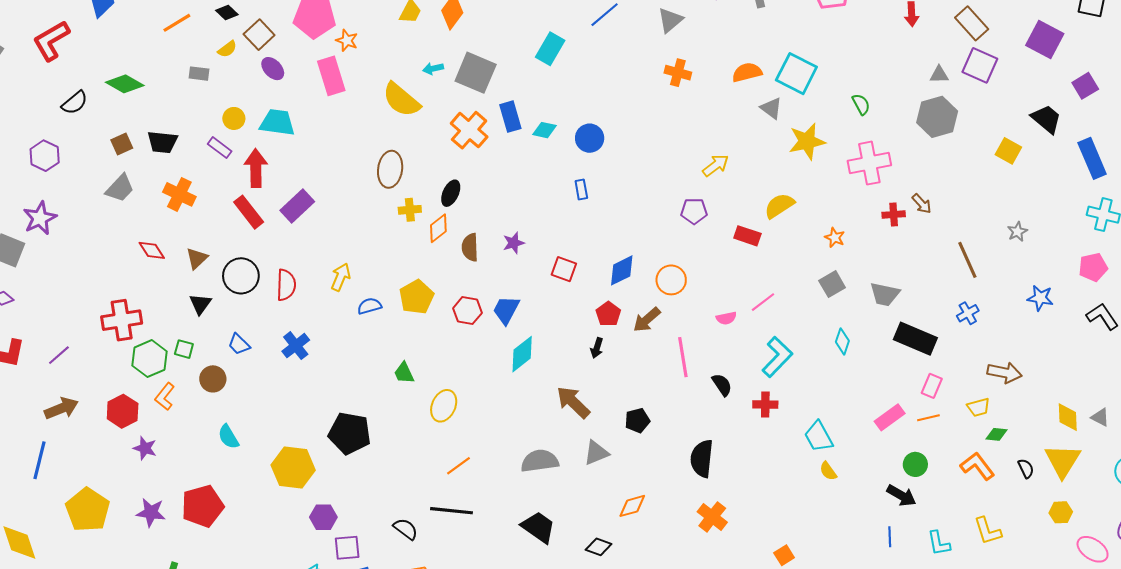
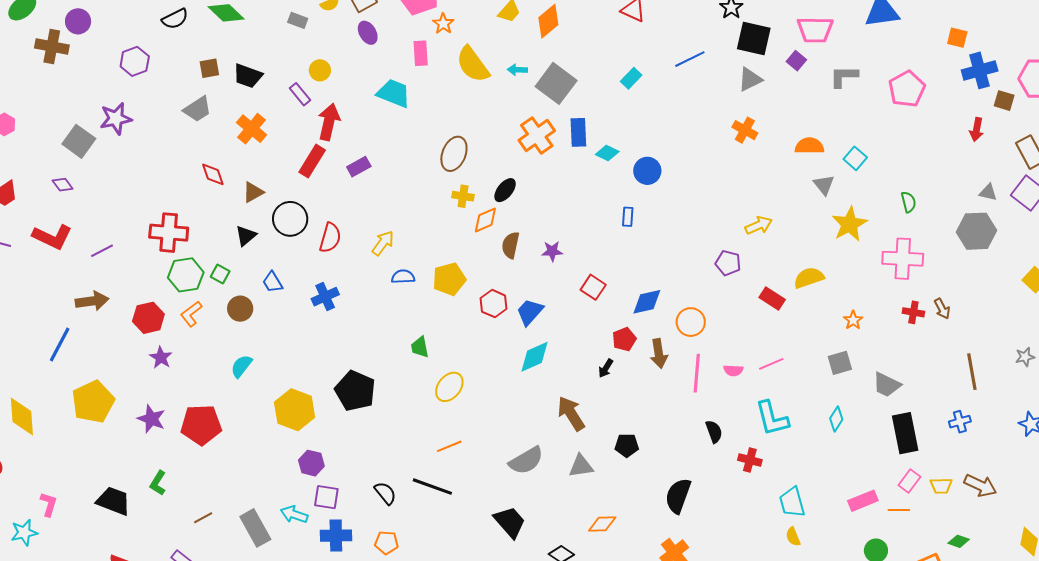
cyan rectangle: (550, 49) -> (631, 78), size x0.7
cyan square: (796, 74) -> (855, 158), size x0.6
pink rectangle: (331, 76) -> (421, 53), size x0.7
yellow semicircle: (401, 100) -> (473, 64), moved
cyan trapezoid: (277, 123) -> (394, 93), moved
yellow star: (807, 141) -> (849, 224), turned -30
purple rectangle: (297, 206) -> (359, 167), size x0.7
red rectangle: (249, 212) -> (312, 161), turned 56
brown arrow: (647, 320) -> (659, 353), turned -72
black rectangle: (915, 339) -> (905, 433), turned 42
pink line: (683, 357) -> (697, 373), moved
cyan L-shape: (777, 357) -> (772, 418), turned 108
yellow trapezoid: (978, 407) -> (941, 486), moved
cyan semicircle: (228, 437) -> (241, 366), turned 55
gray semicircle: (540, 461) -> (526, 461), turned 144

